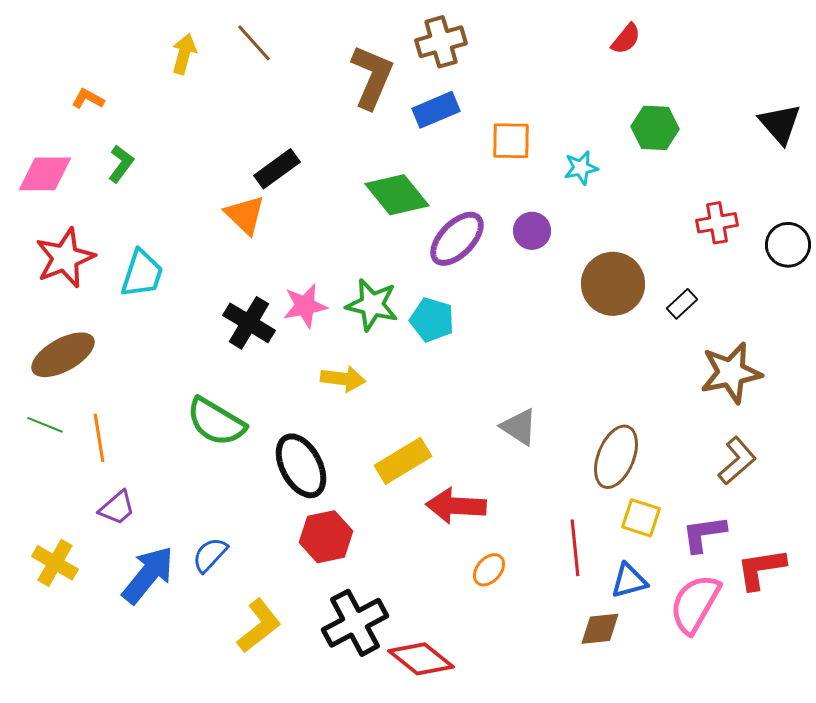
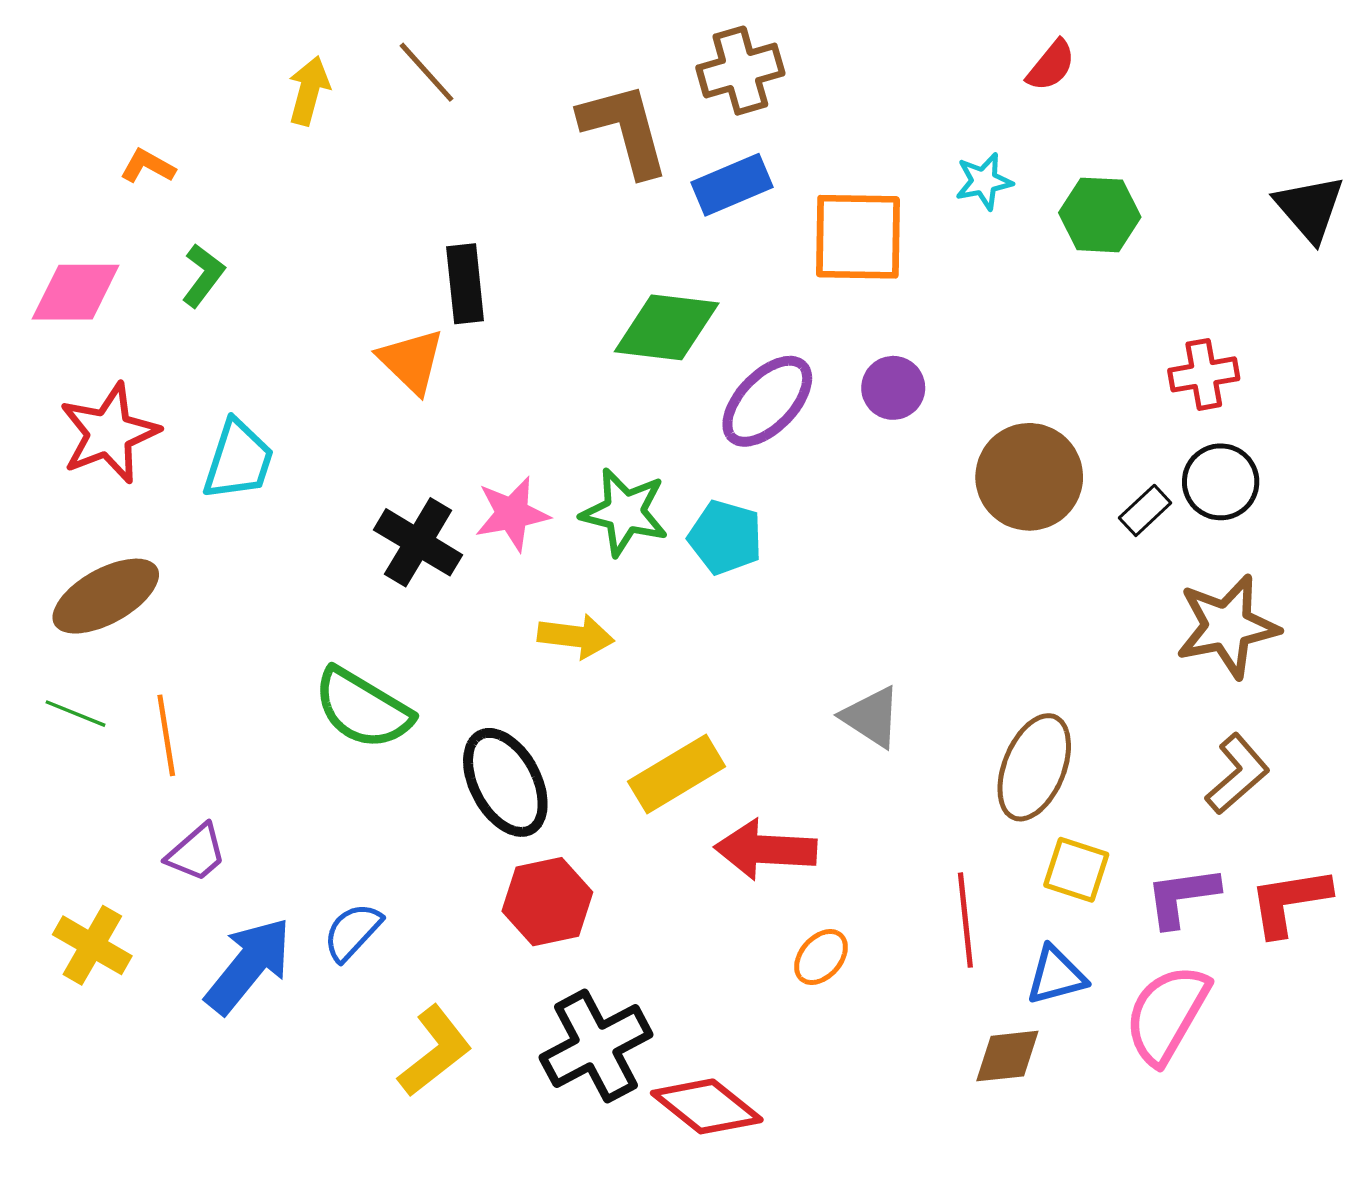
brown L-shape: (372, 77) -> (625, 129), turned -38
orange square: (511, 141) -> (858, 237), size x1.4
cyan star: (581, 168) -> (984, 181), moved
black rectangle: (277, 169) -> (465, 284), turned -60
green diamond: (397, 195) -> (667, 327), turned -44
black circle: (788, 245) -> (1221, 482), moved
red L-shape: (761, 569) -> (1289, 902), moved

